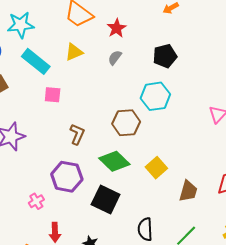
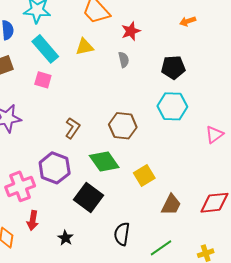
gray semicircle: (115, 58) -> (124, 60), turned 119
pink square: (53, 95) -> (43, 80), moved
cyan hexagon: (155, 96) -> (172, 106), moved
pink cross: (36, 201) -> (20, 186), size x1.8

